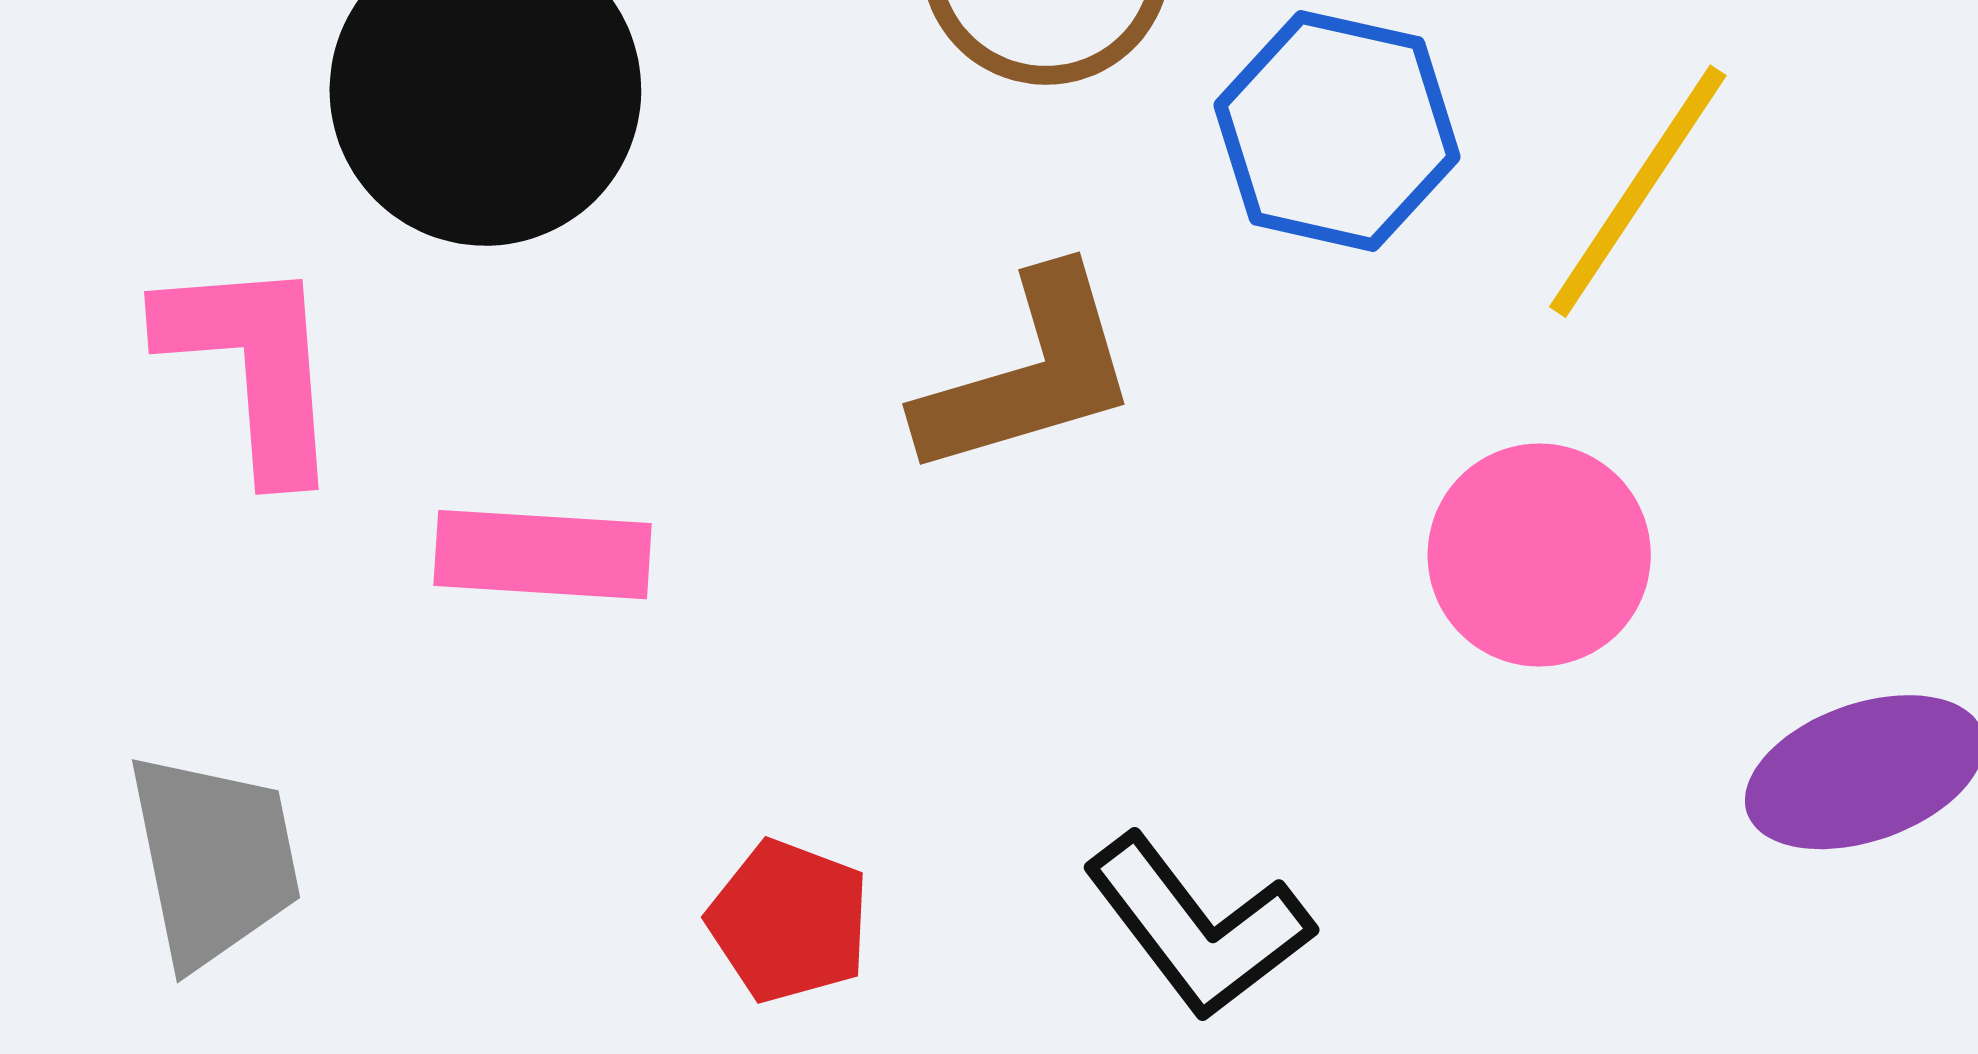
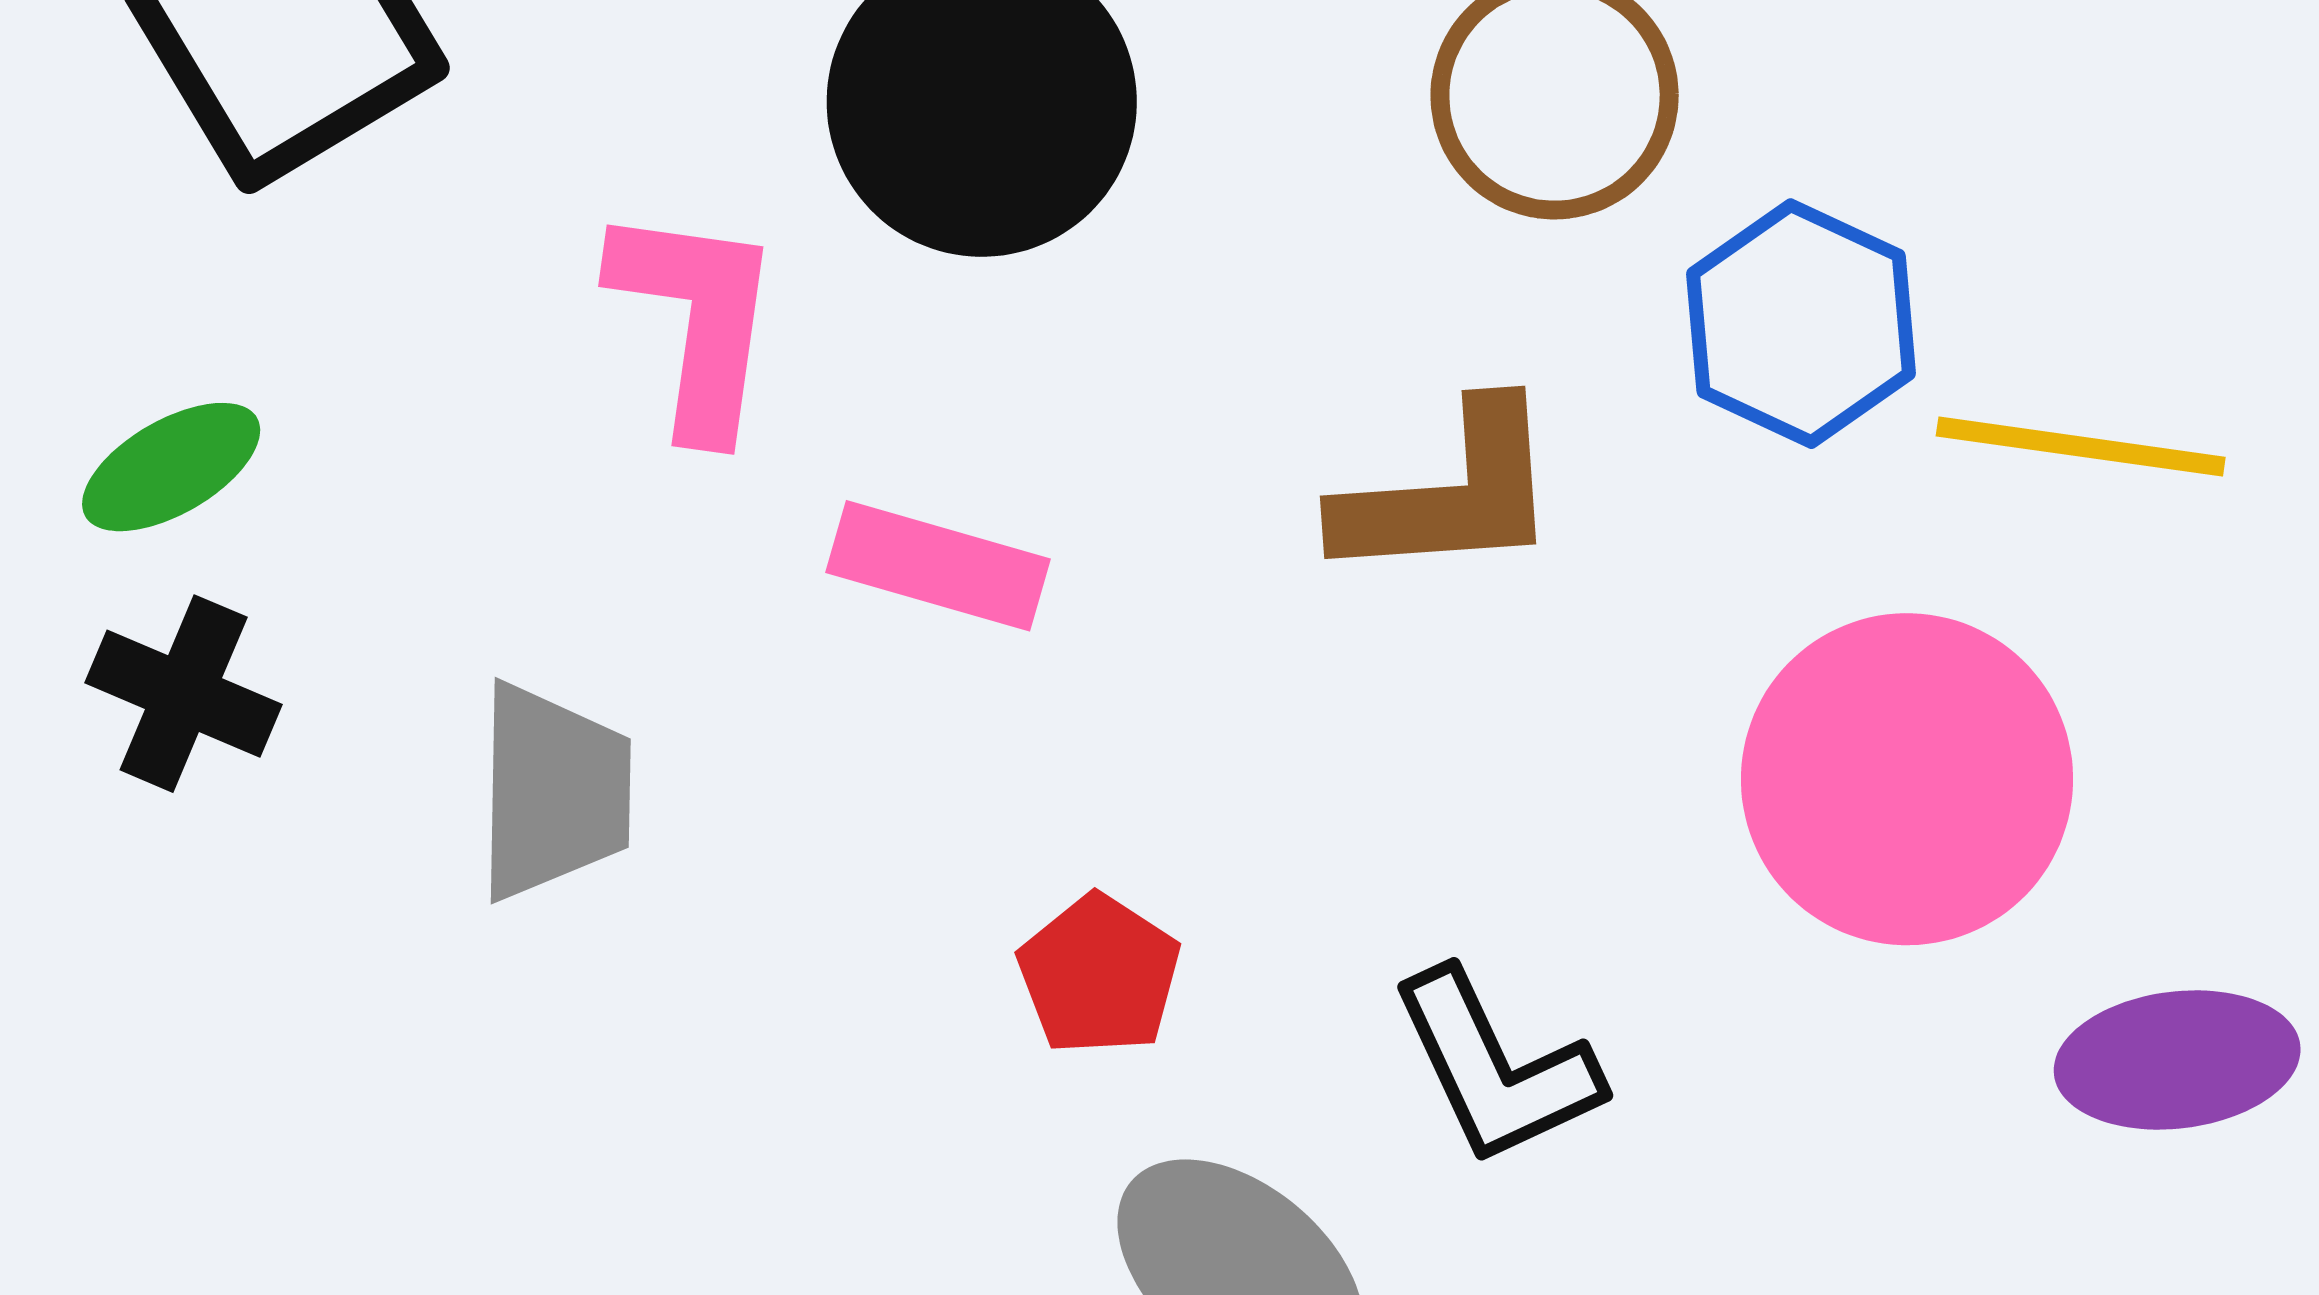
yellow line: (1638, 191) -> (2081, 447), turned 52
pink circle: (1539, 555) -> (1907, 779), size x1.5

